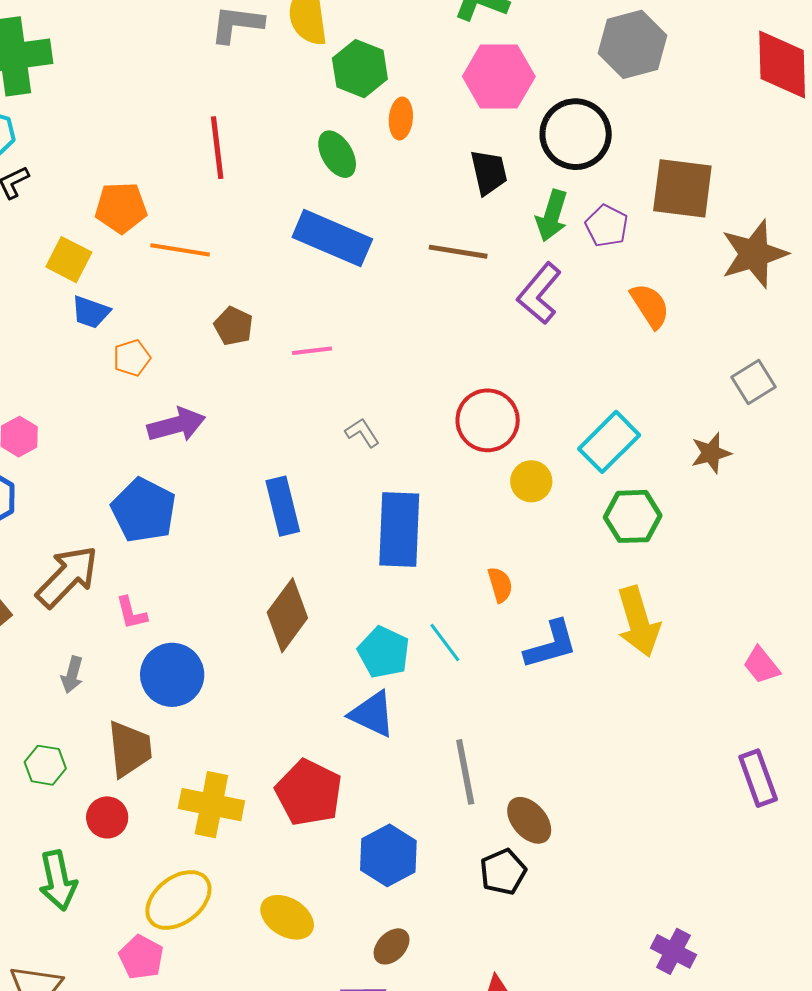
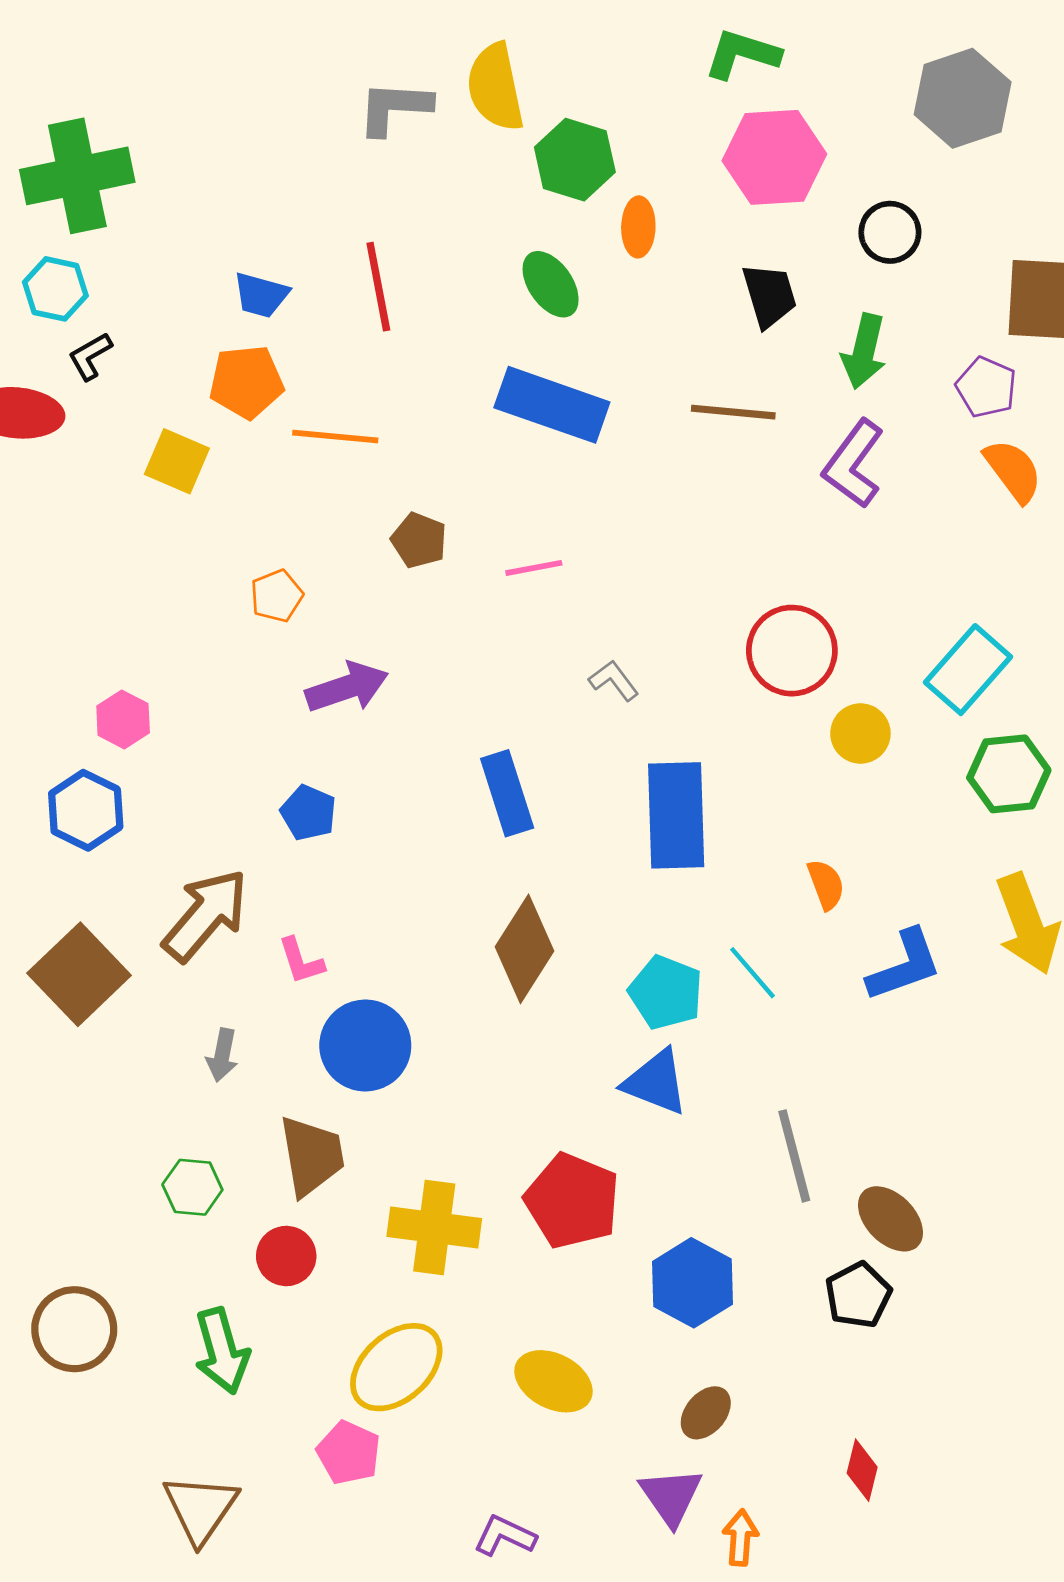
black circle: (576, 134) -> (890, 232), size x0.6
purple pentagon: (607, 226) -> (986, 387), moved
blue trapezoid: (91, 312) -> (261, 295), moved
blue pentagon: (144, 510) -> (308, 813), size x0.6

